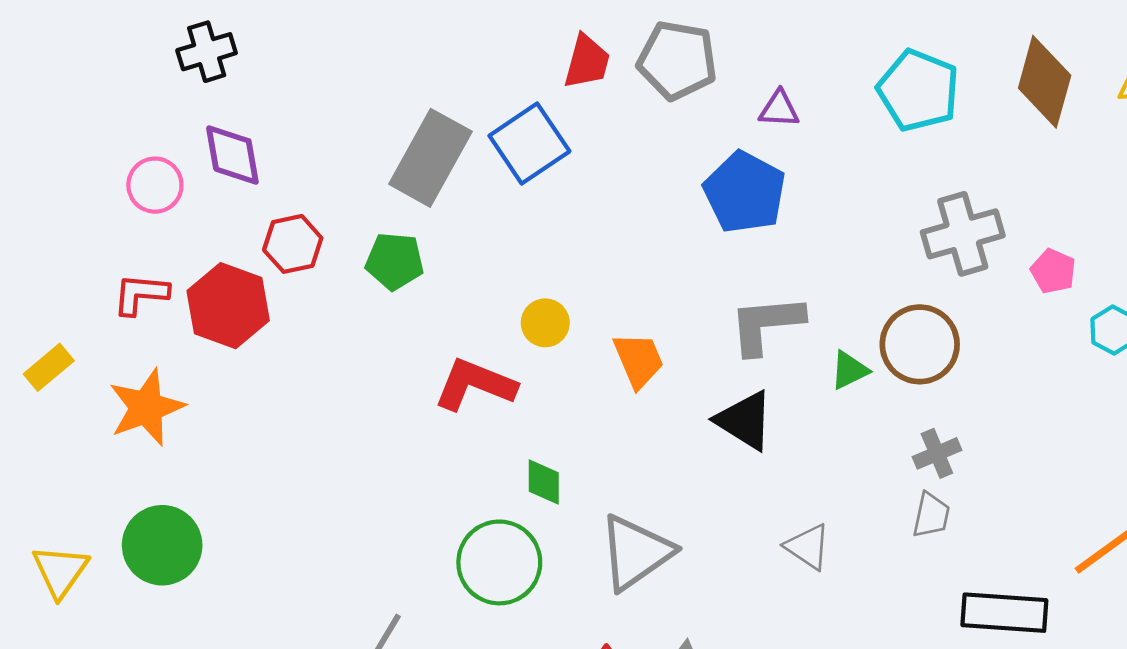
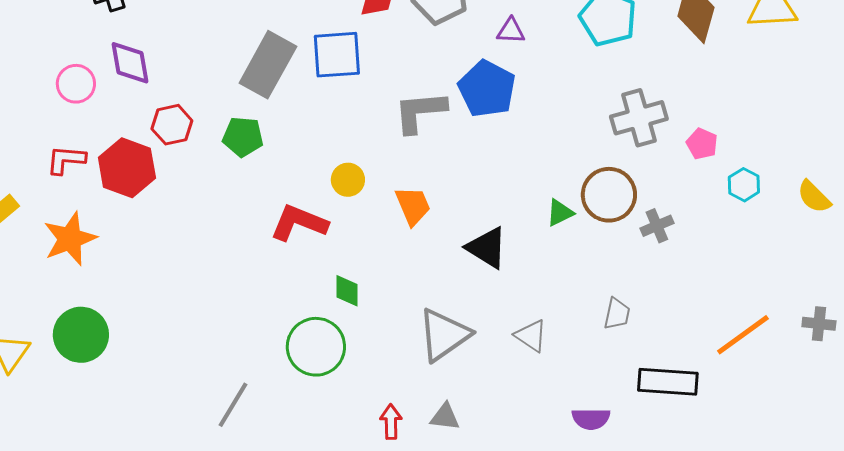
blue square: (529, 143) -> (337, 55), turned 30
gray L-shape: (766, 324) -> (420, 112), moved
gray cross: (937, 453) -> (657, 226), moved
gray triangle: (636, 552) -> (444, 335), moved

